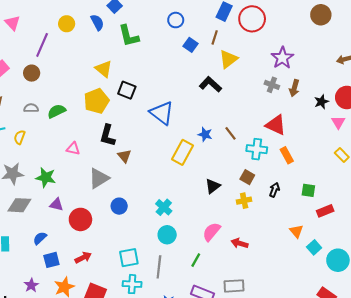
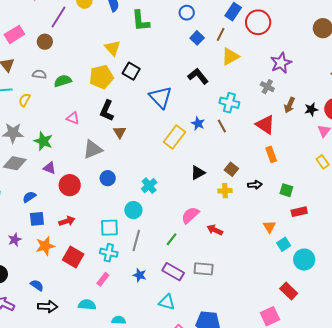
black L-shape: (210, 84) -> (198, 76), moved
brown arrow: (294, 88) -> (289, 105), moved
cyan cross: (257, 149) -> (229, 103), moved
black arrow: (274, 190) -> (255, 185), turned 56
cyan circle: (167, 235) -> (133, 210), moved

